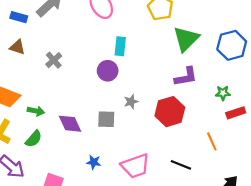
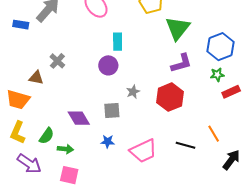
blue hexagon: (232, 45) -> (221, 47), moved
brown triangle: (17, 47) -> (36, 78), moved
green arrow: (36, 111) -> (65, 149), moved
orange line: (212, 141) -> (214, 134), moved
blue star: (94, 162) -> (108, 141), moved

